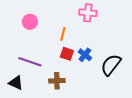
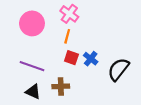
pink cross: (88, 13) -> (69, 14), moved, turned 30
pink circle: (30, 22) -> (32, 23), size x1.5
black triangle: (16, 83) -> (33, 92), moved

